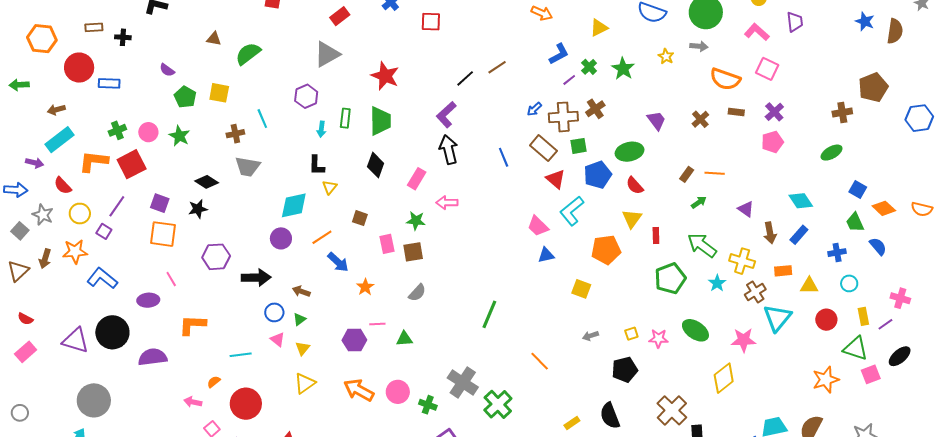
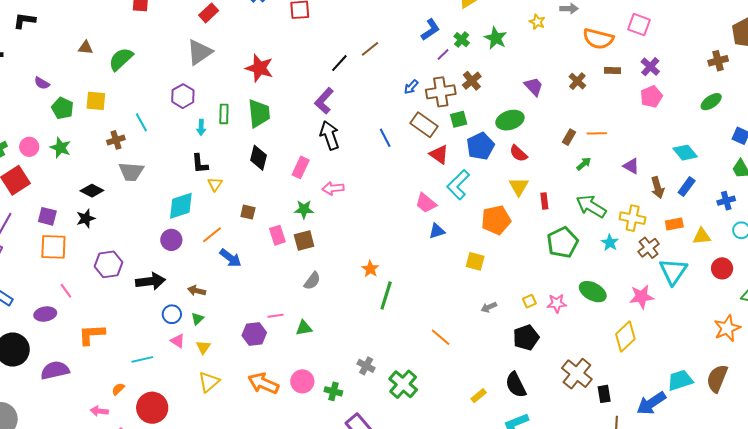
orange star: (365, 287) -> (370, 269), moved
gray cross: (463, 383) -> (366, 366), size x0.6

